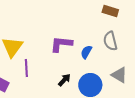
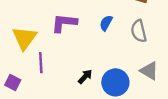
purple L-shape: (61, 44) -> (64, 23), moved
blue semicircle: (86, 52) -> (106, 23), moved

